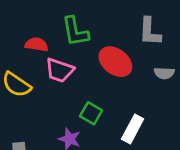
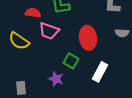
red ellipse: (115, 62) -> (88, 38), moved, turned 45

